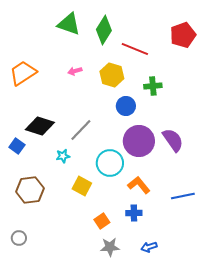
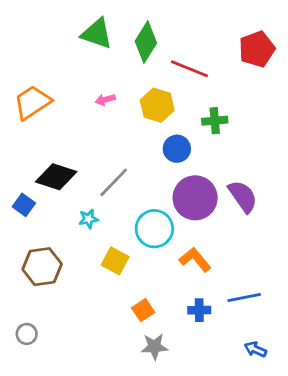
blue line: (183, 196) -> (244, 297), moved
blue cross: (134, 213) -> (199, 310), moved
blue arrow: (149, 247) -> (255, 349), moved, turned 42

